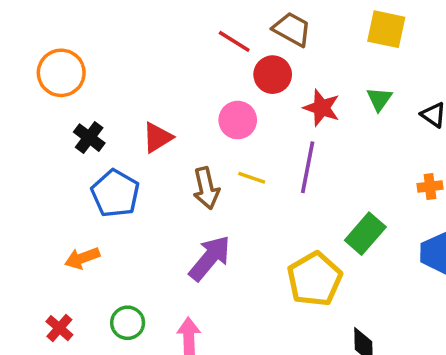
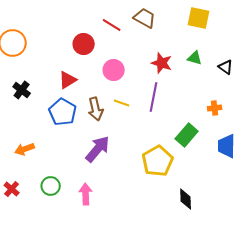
red circle: (273, 75) -> (84, 44), moved
green triangle: (379, 99) -> (195, 58), turned -49
black cross: (89, 138) -> (22, 90), moved
orange cross: (430, 186) -> (215, 108), moved
blue pentagon: (115, 193) -> (63, 112), moved

